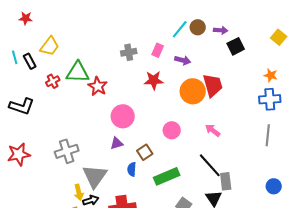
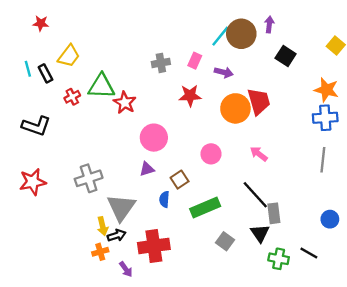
brown circle: (198, 27) -> (241, 34), size x1.6
purple arrow: (221, 30) -> (269, 24), moved, turned -88
black square: (236, 46) -> (286, 56), turned -30
orange star: (271, 75) -> (326, 90), size x1.5

